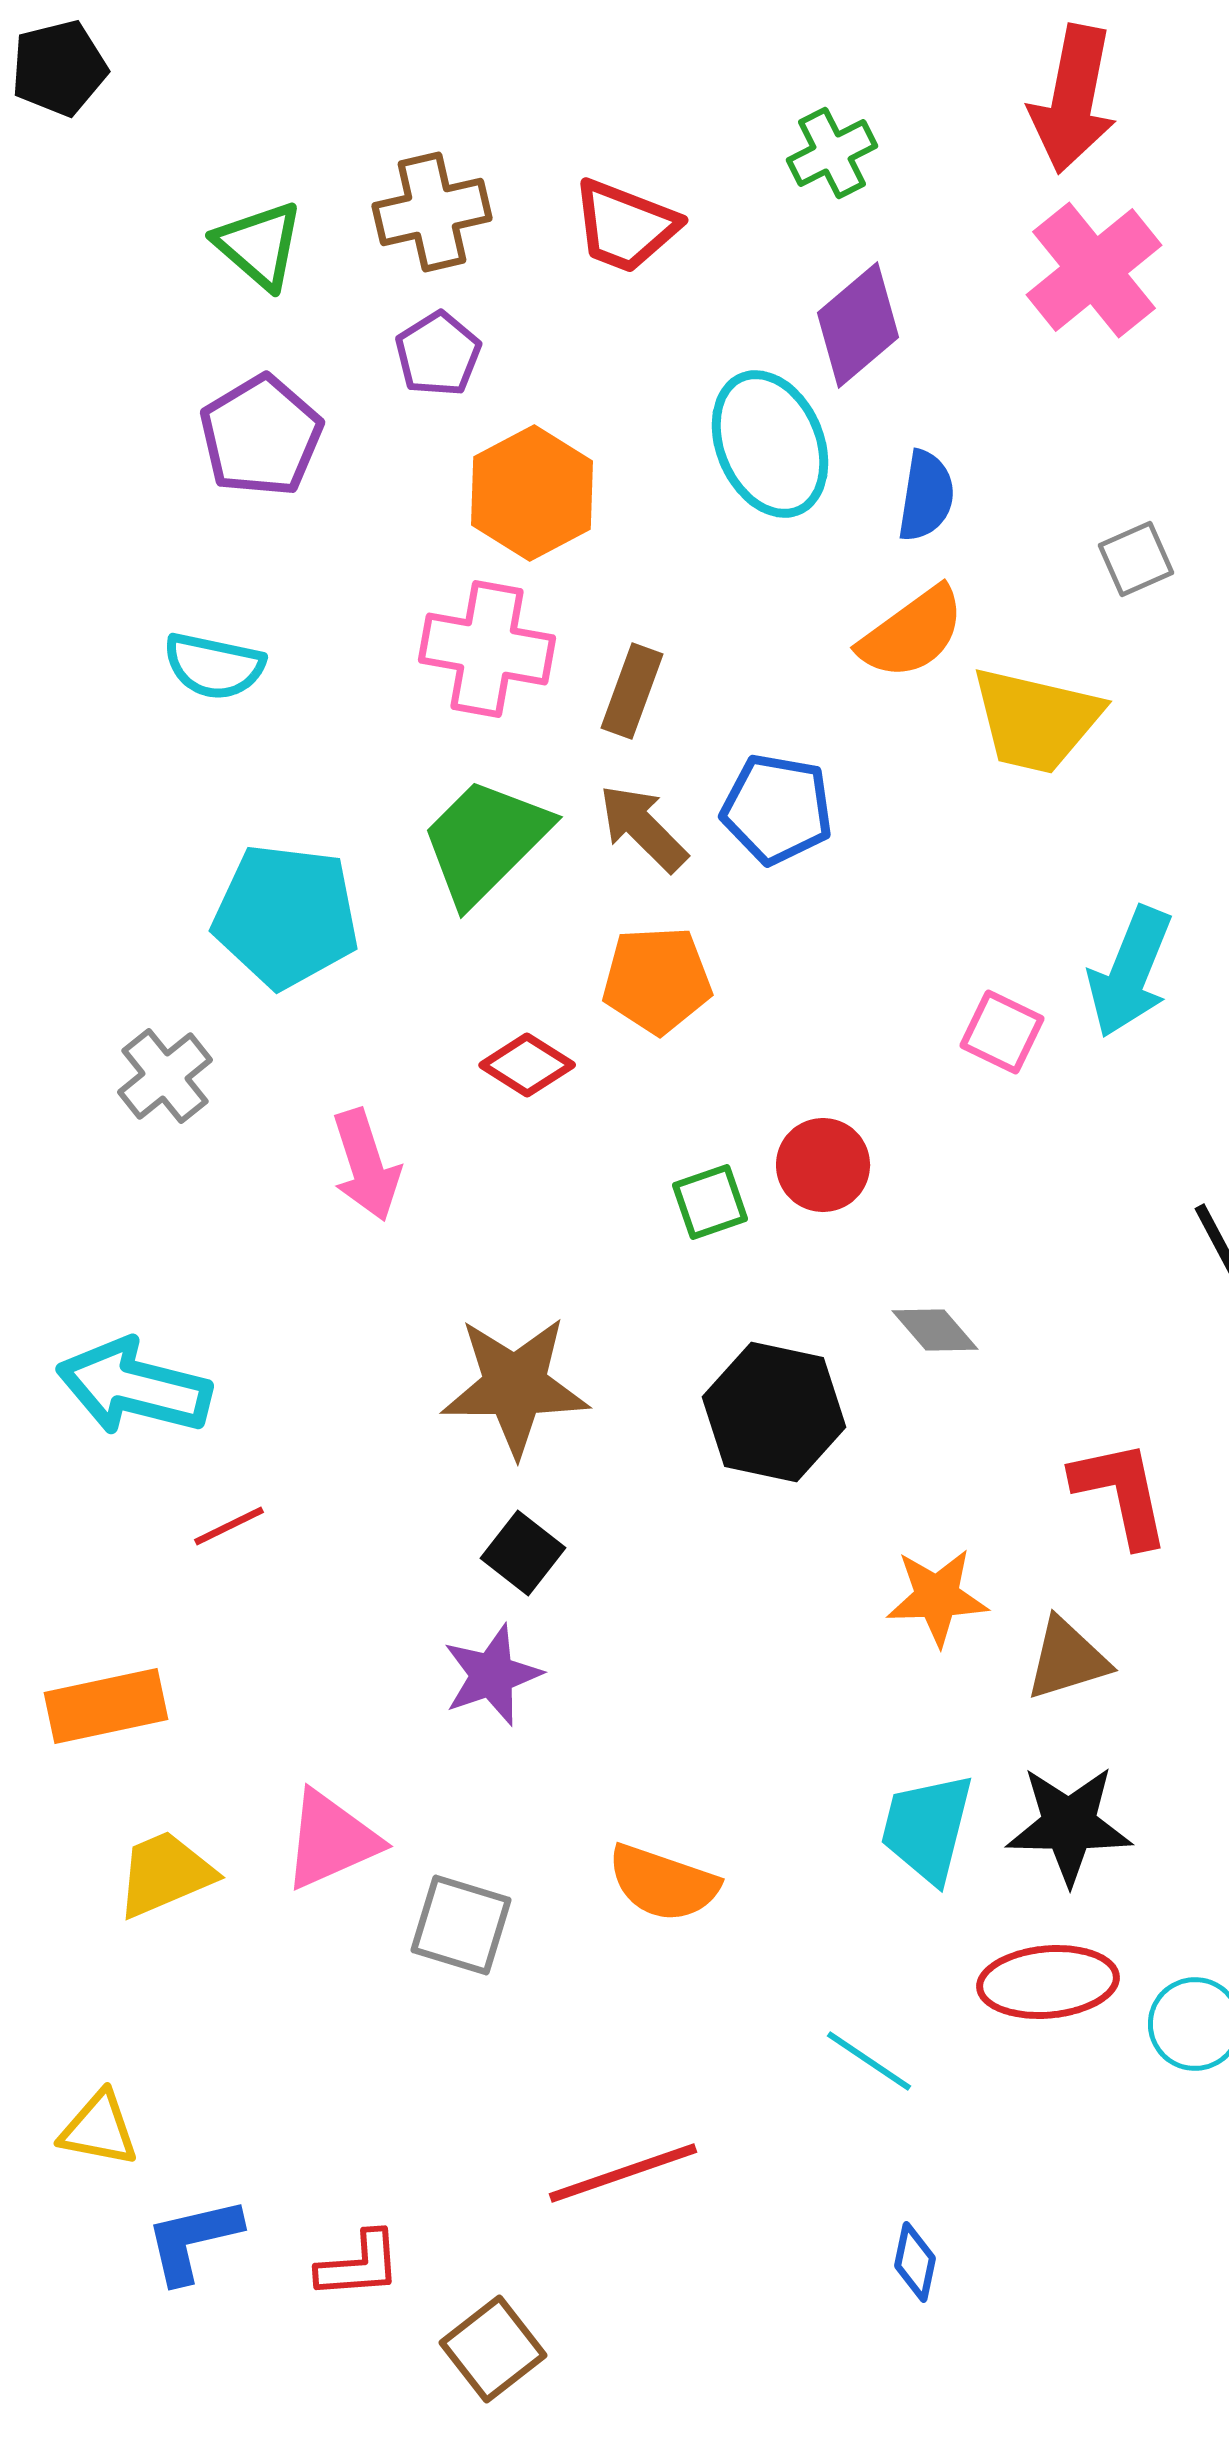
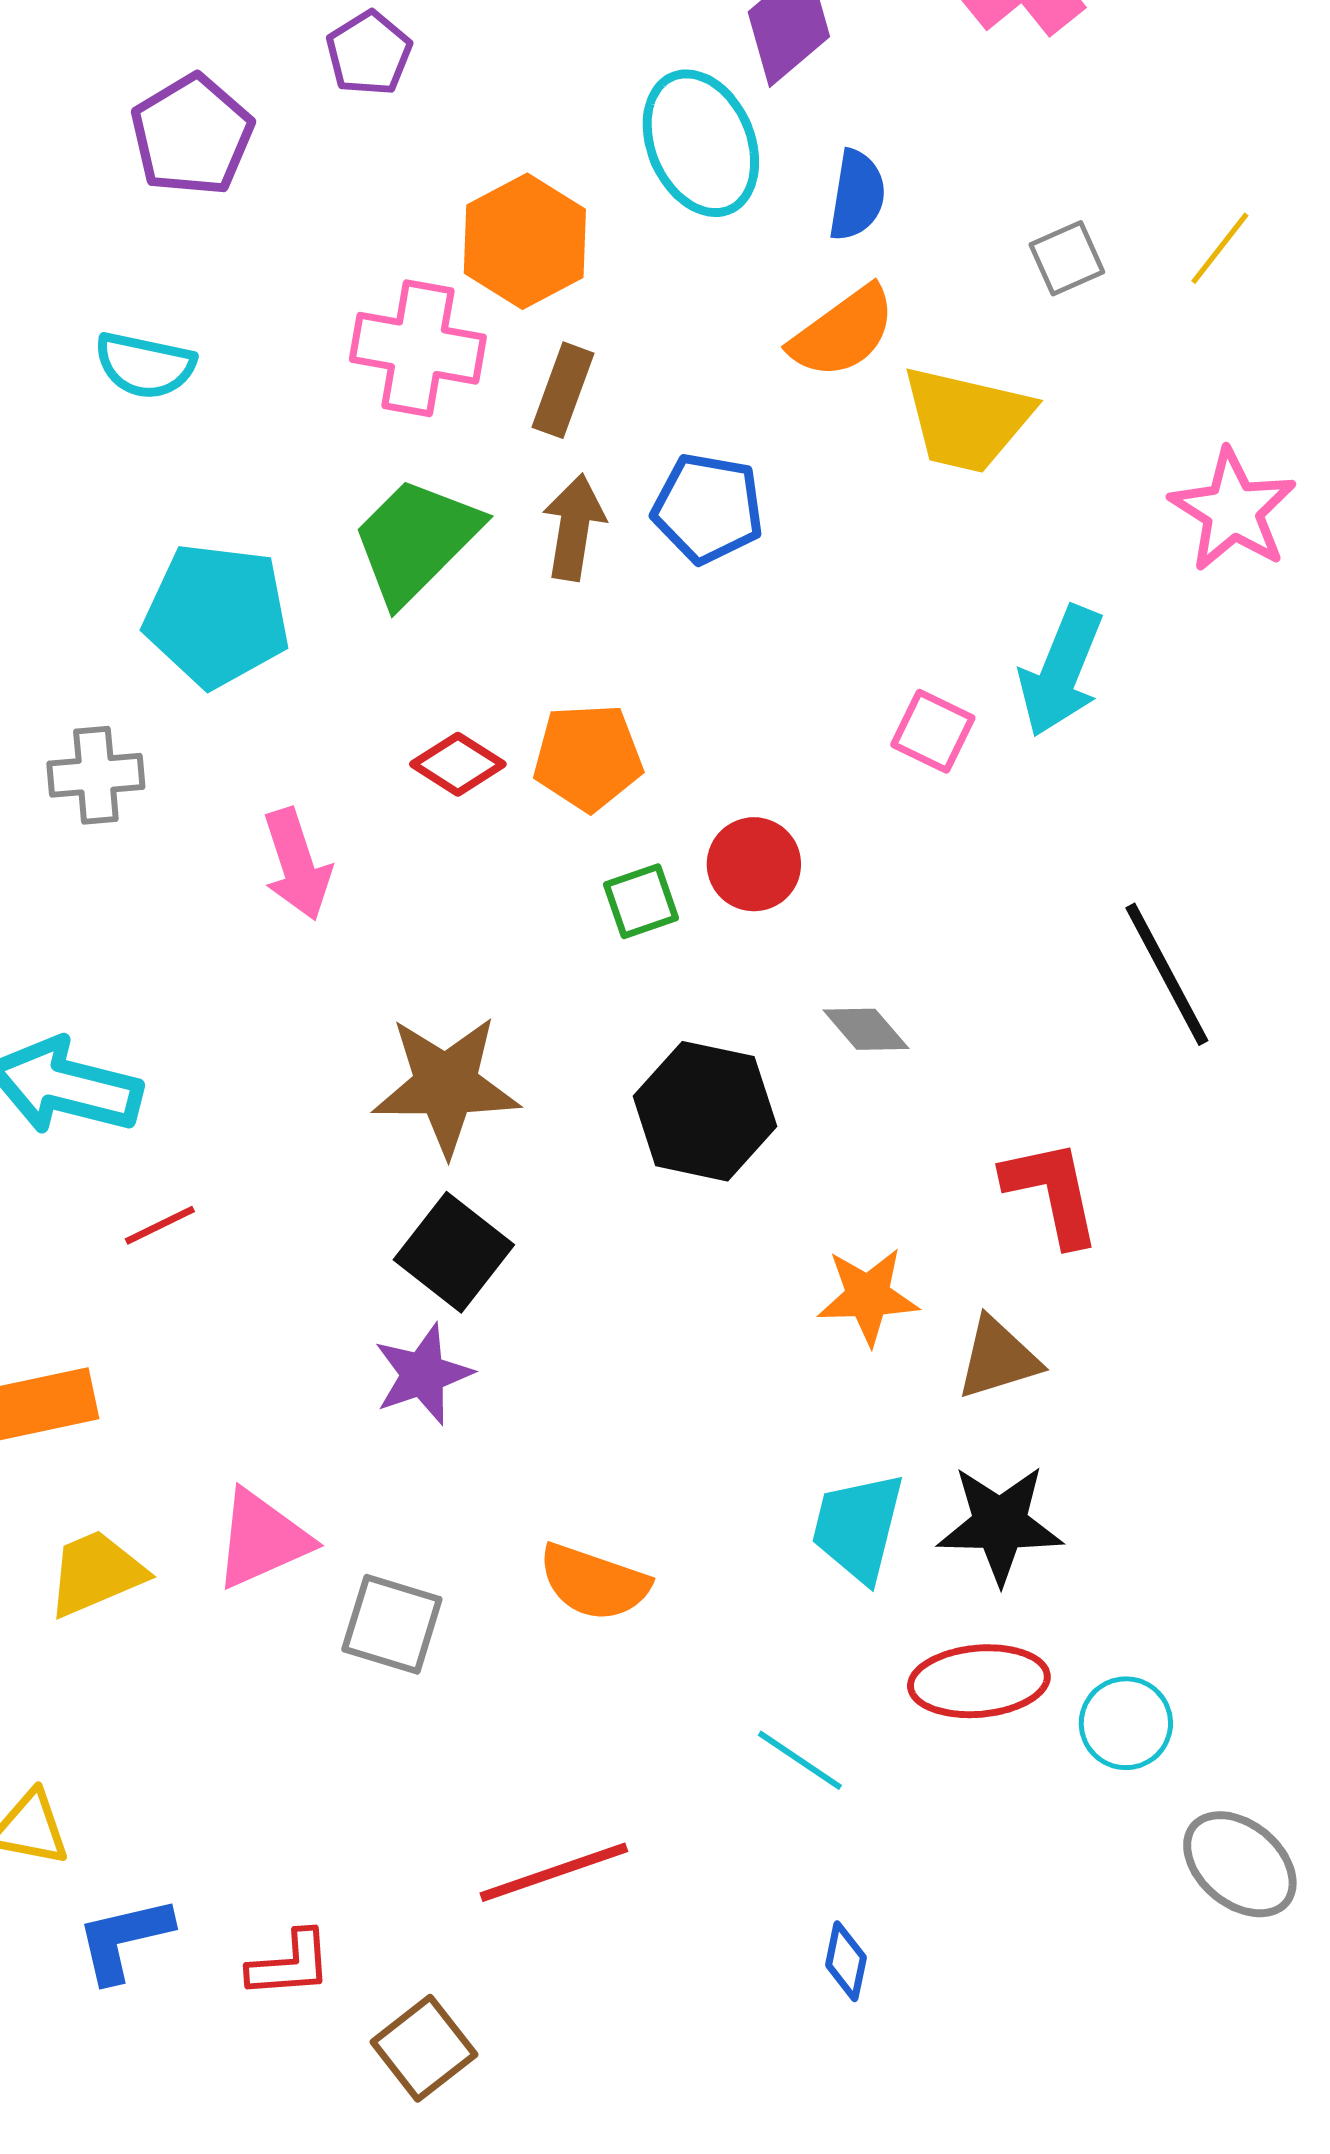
orange hexagon: (532, 493) -> (525, 241), moved
brown arrow: (643, 828) -> (574, 527), turned 54
orange pentagon: (657, 980) -> (588, 757), moved
gray cross: (165, 1076) -> (96, 775), turned 34
black square: (523, 1553) -> (454, 1252), size x1.4

